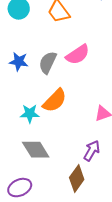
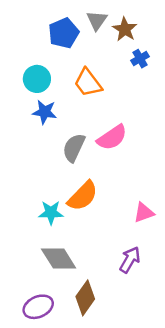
blue star: (19, 62) -> (45, 112), moved
brown diamond: (77, 179) -> (85, 298), moved

